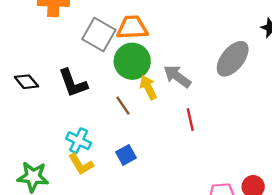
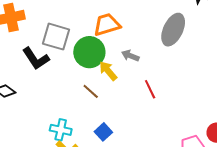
orange trapezoid: (132, 27) -> (107, 25), moved
gray arrow: (177, 76) -> (130, 56), size x0.7
black L-shape: (73, 83) -> (36, 58), moved

